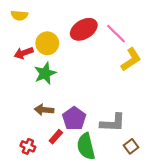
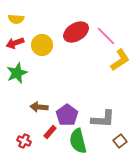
red arrow: (24, 53) -> (15, 43), moved
green star: (45, 73) -> (17, 73), moved

